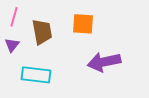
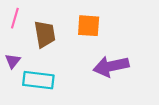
purple triangle: (12, 45) -> (13, 61), moved

